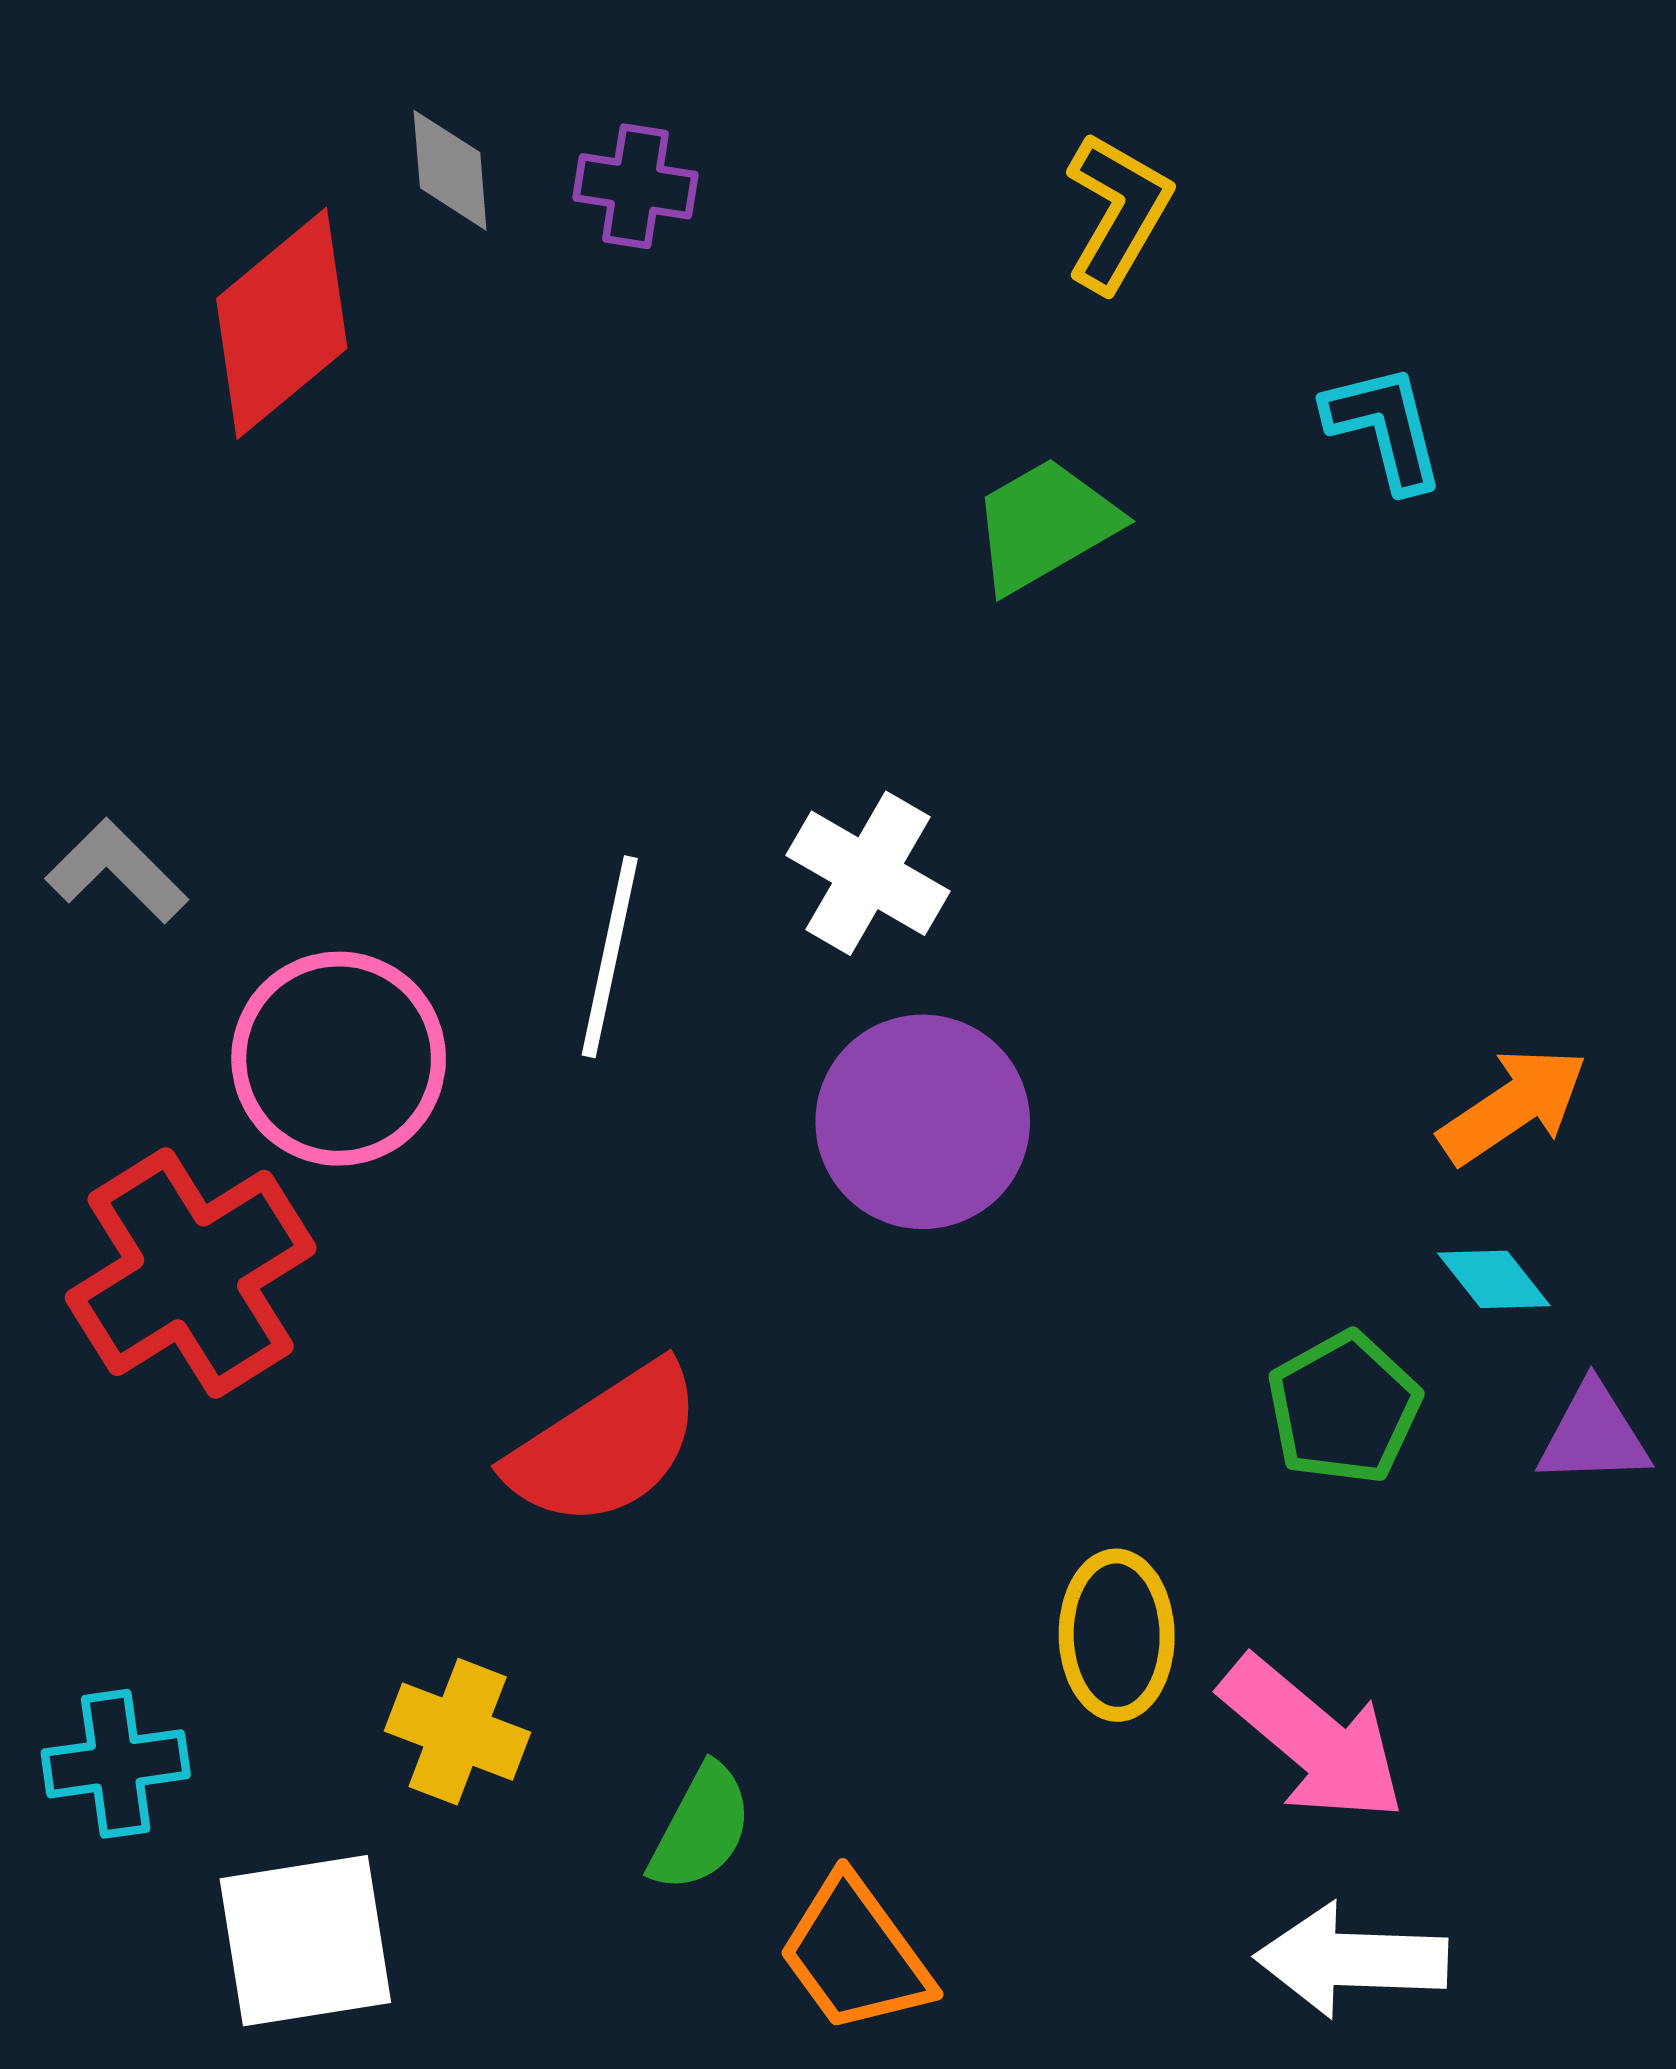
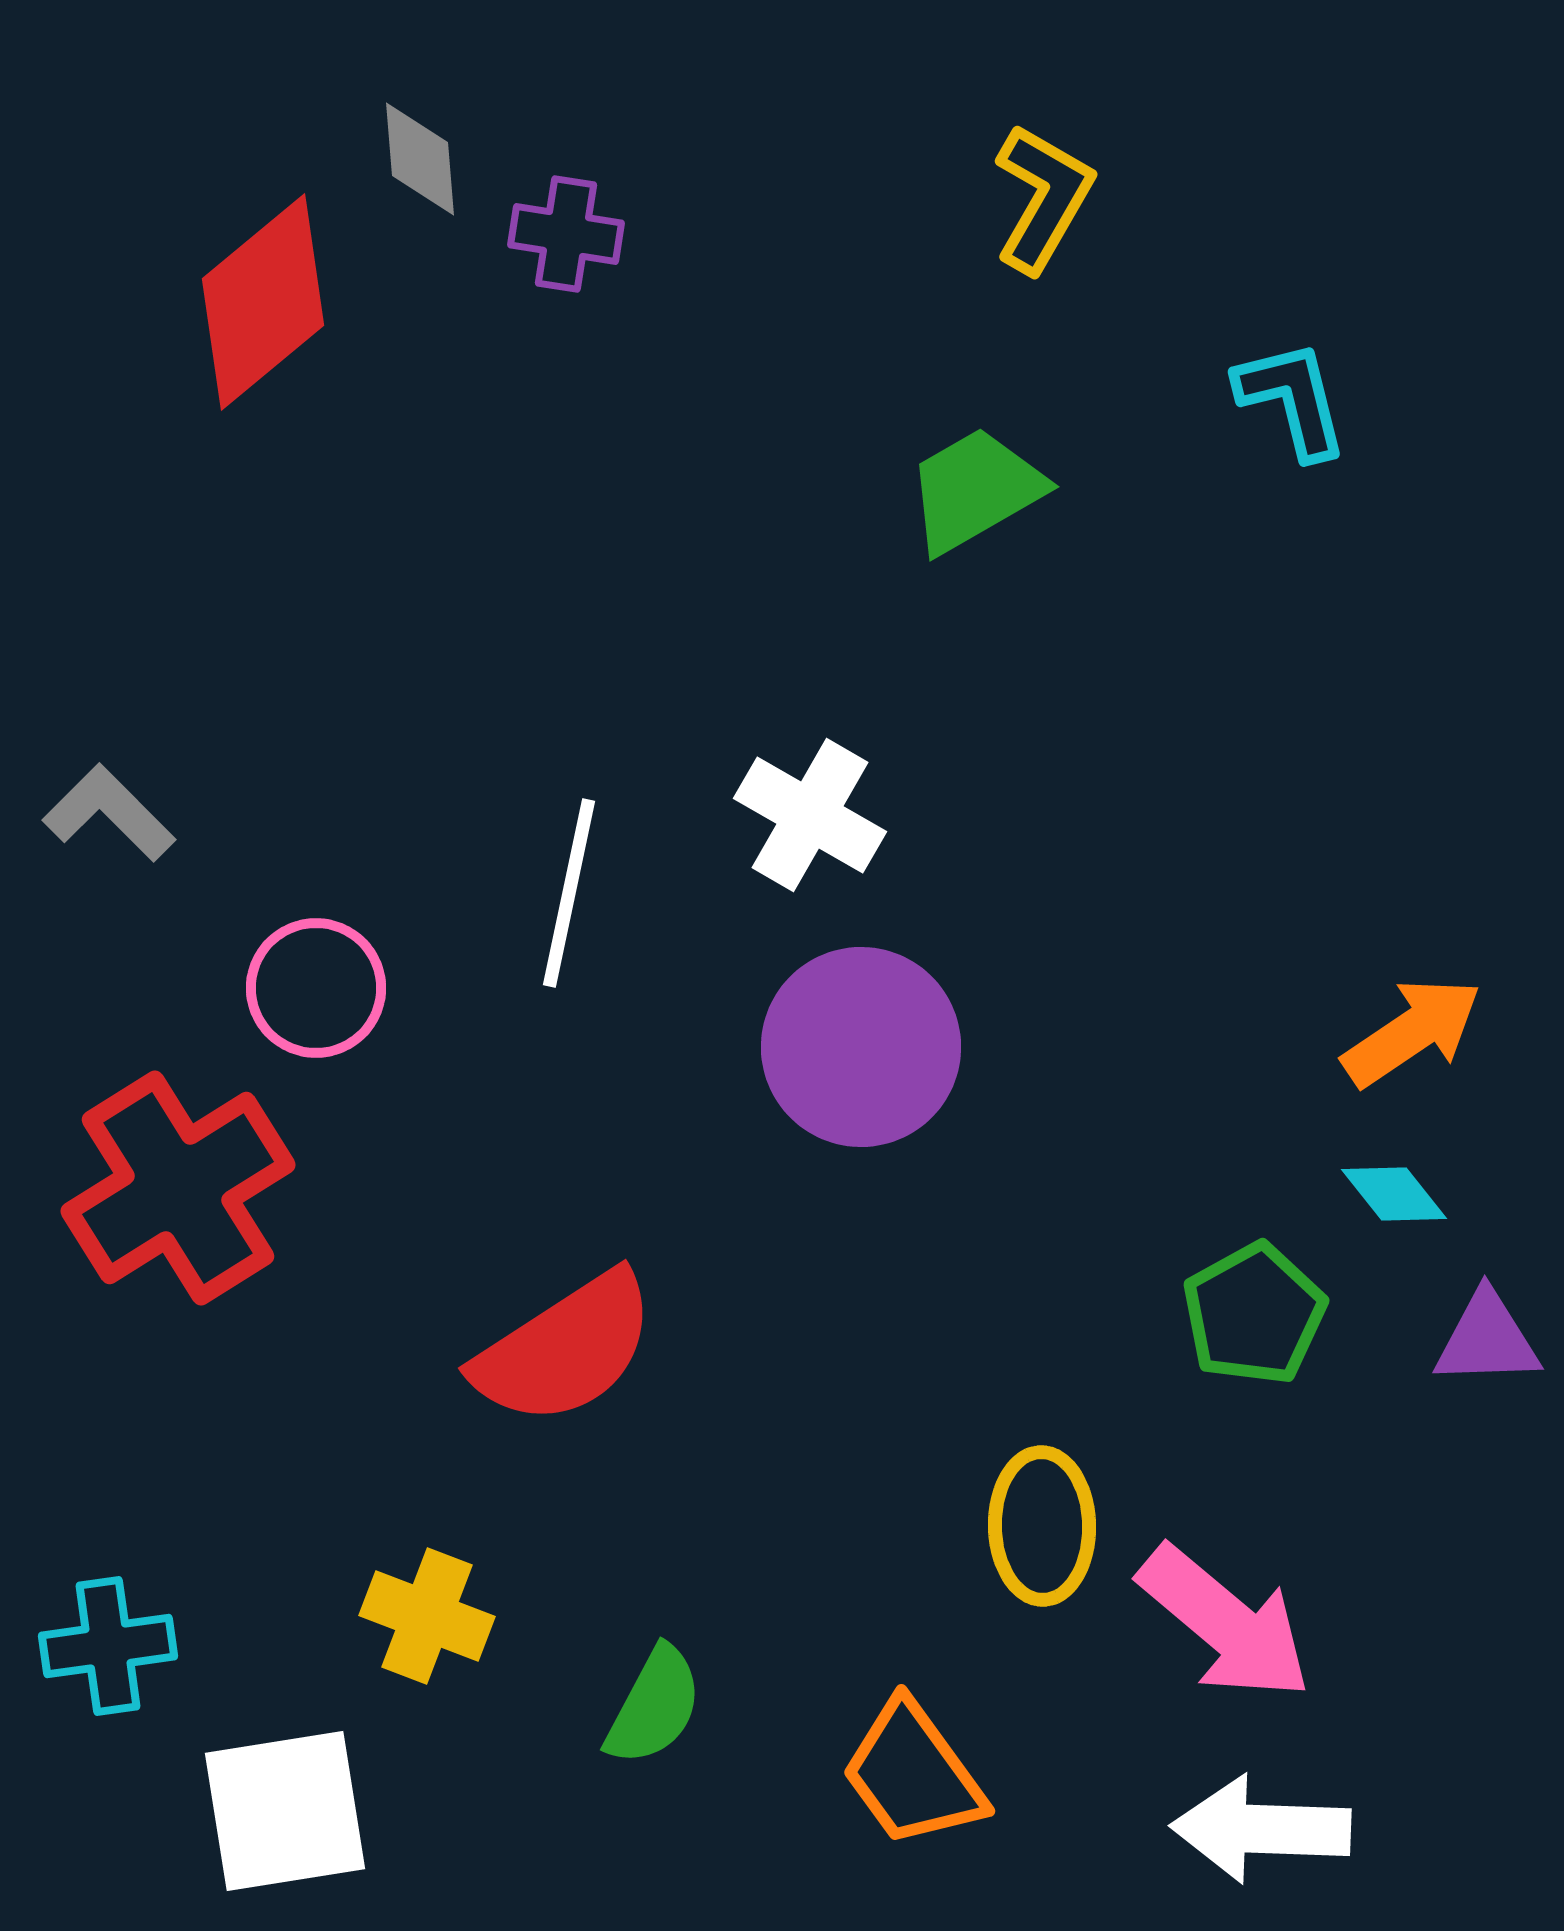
purple cross: (635, 186) -> (566, 234), moved
pink circle: (339, 1059) -> (316, 988), size x0.7
orange trapezoid: (855, 1955) -> (913, 1774), moved

